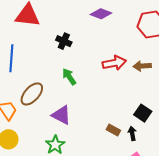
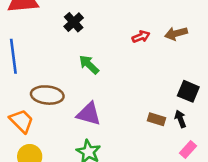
black cross: (64, 41) -> (74, 22), turned 35
red arrow: (114, 63) -> (141, 37), size x0.6
brown ellipse: (32, 94) -> (47, 95), turned 65

